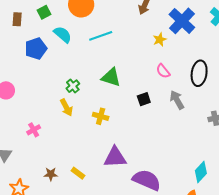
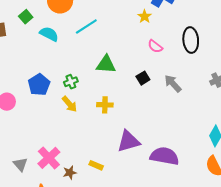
blue pentagon: (36, 49) -> (39, 85), moved
green cross: (73, 86) -> (71, 82), turned 32
gray arrow: (177, 100) -> (173, 84), moved
pink cross: (34, 130) -> (49, 158), moved, size x1.6

